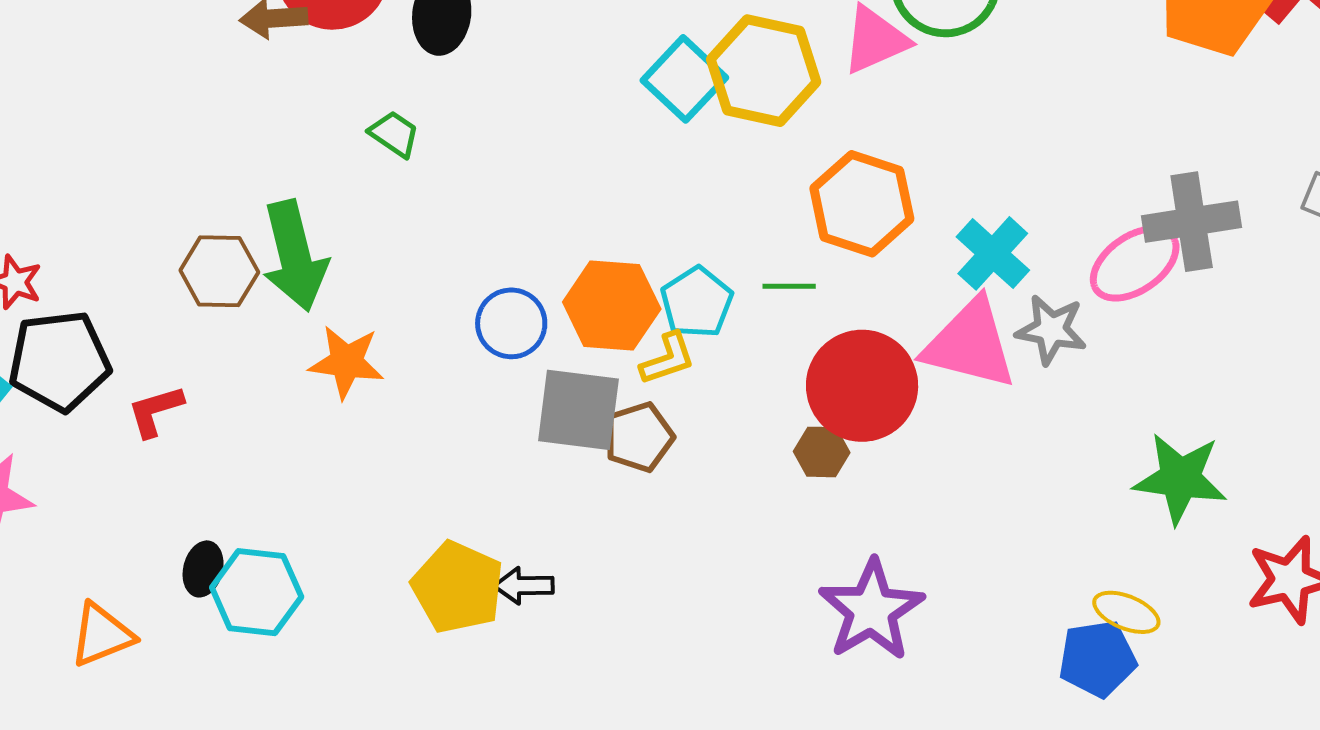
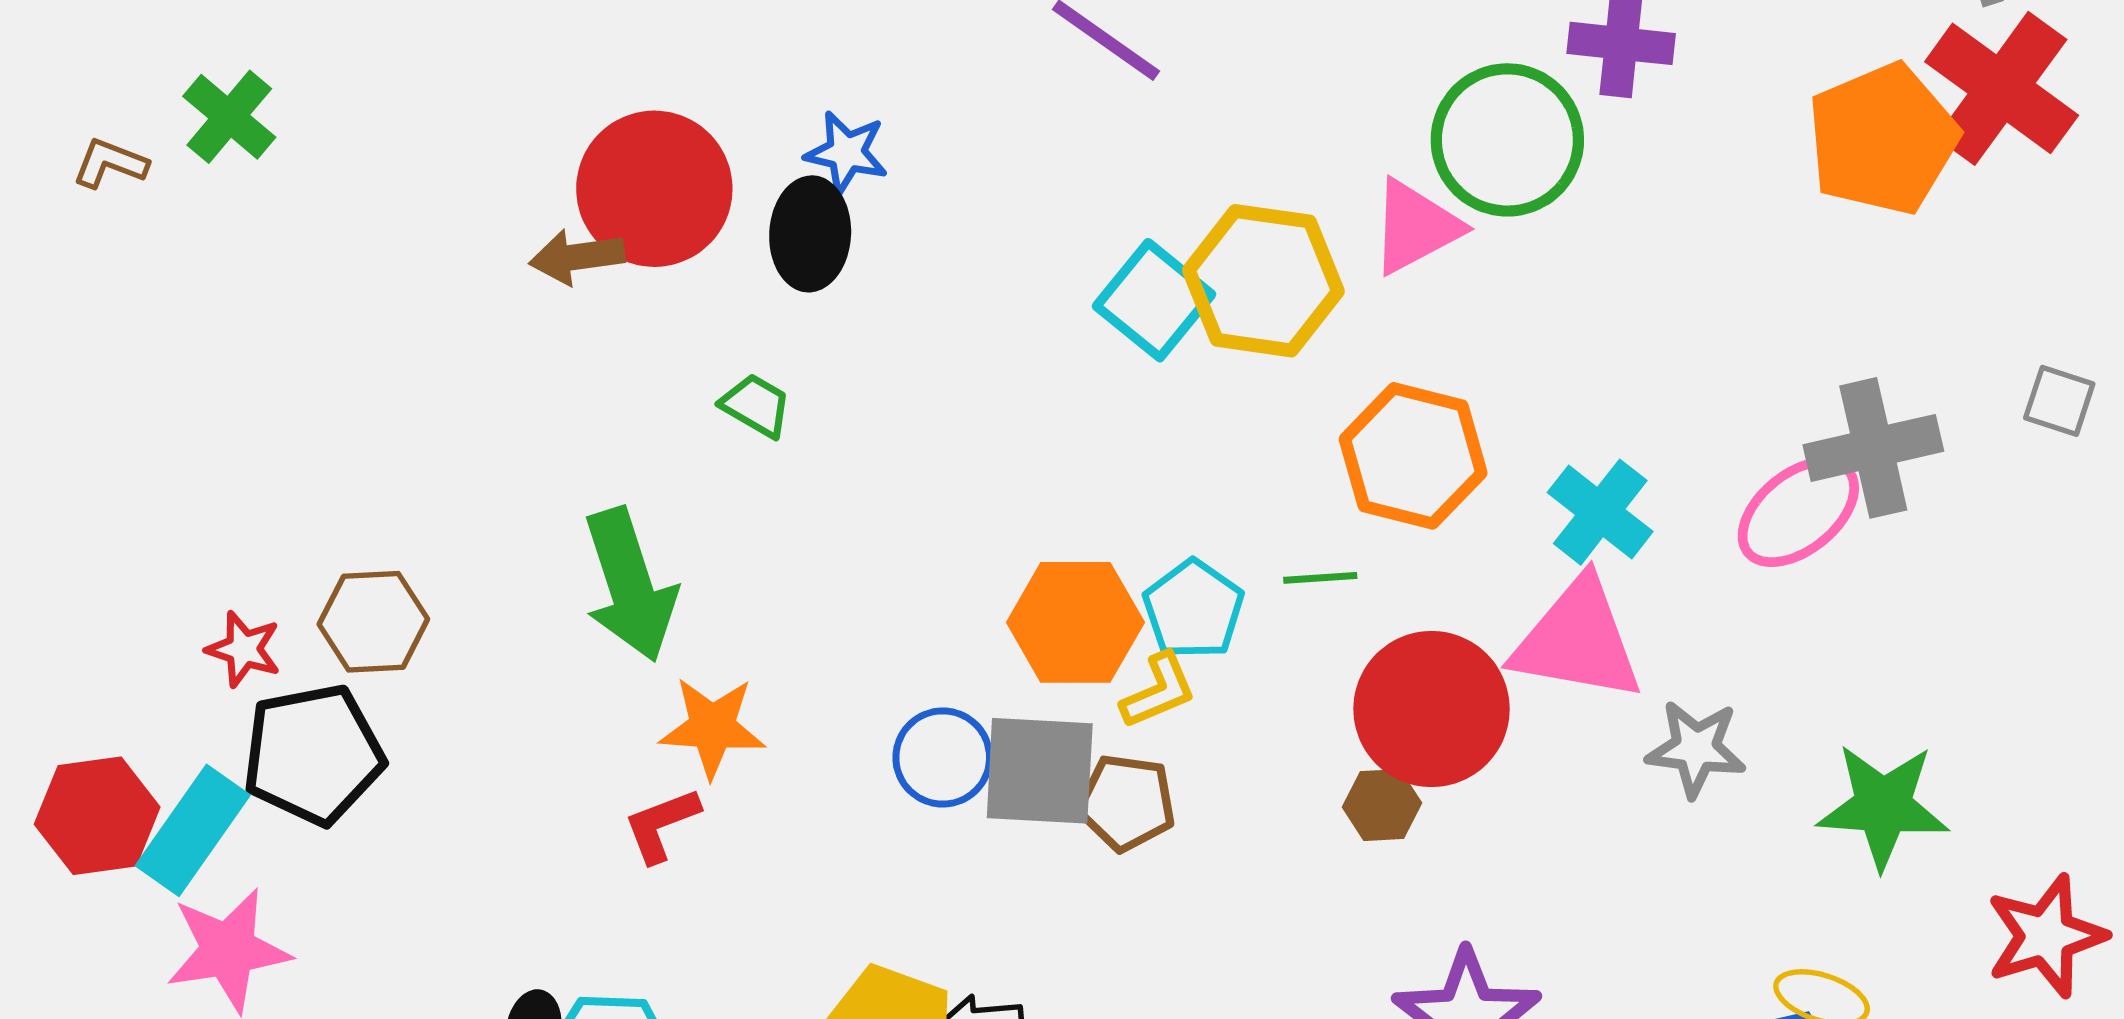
brown hexagon: (219, 271) -> (373, 622), moved
blue circle: (511, 323) -> (943, 757), moved
gray star: (1051, 330) -> (1696, 749), moved
red L-shape: (155, 411) -> (661, 825), moved
brown pentagon: (639, 437) -> (1126, 803), turned 30

